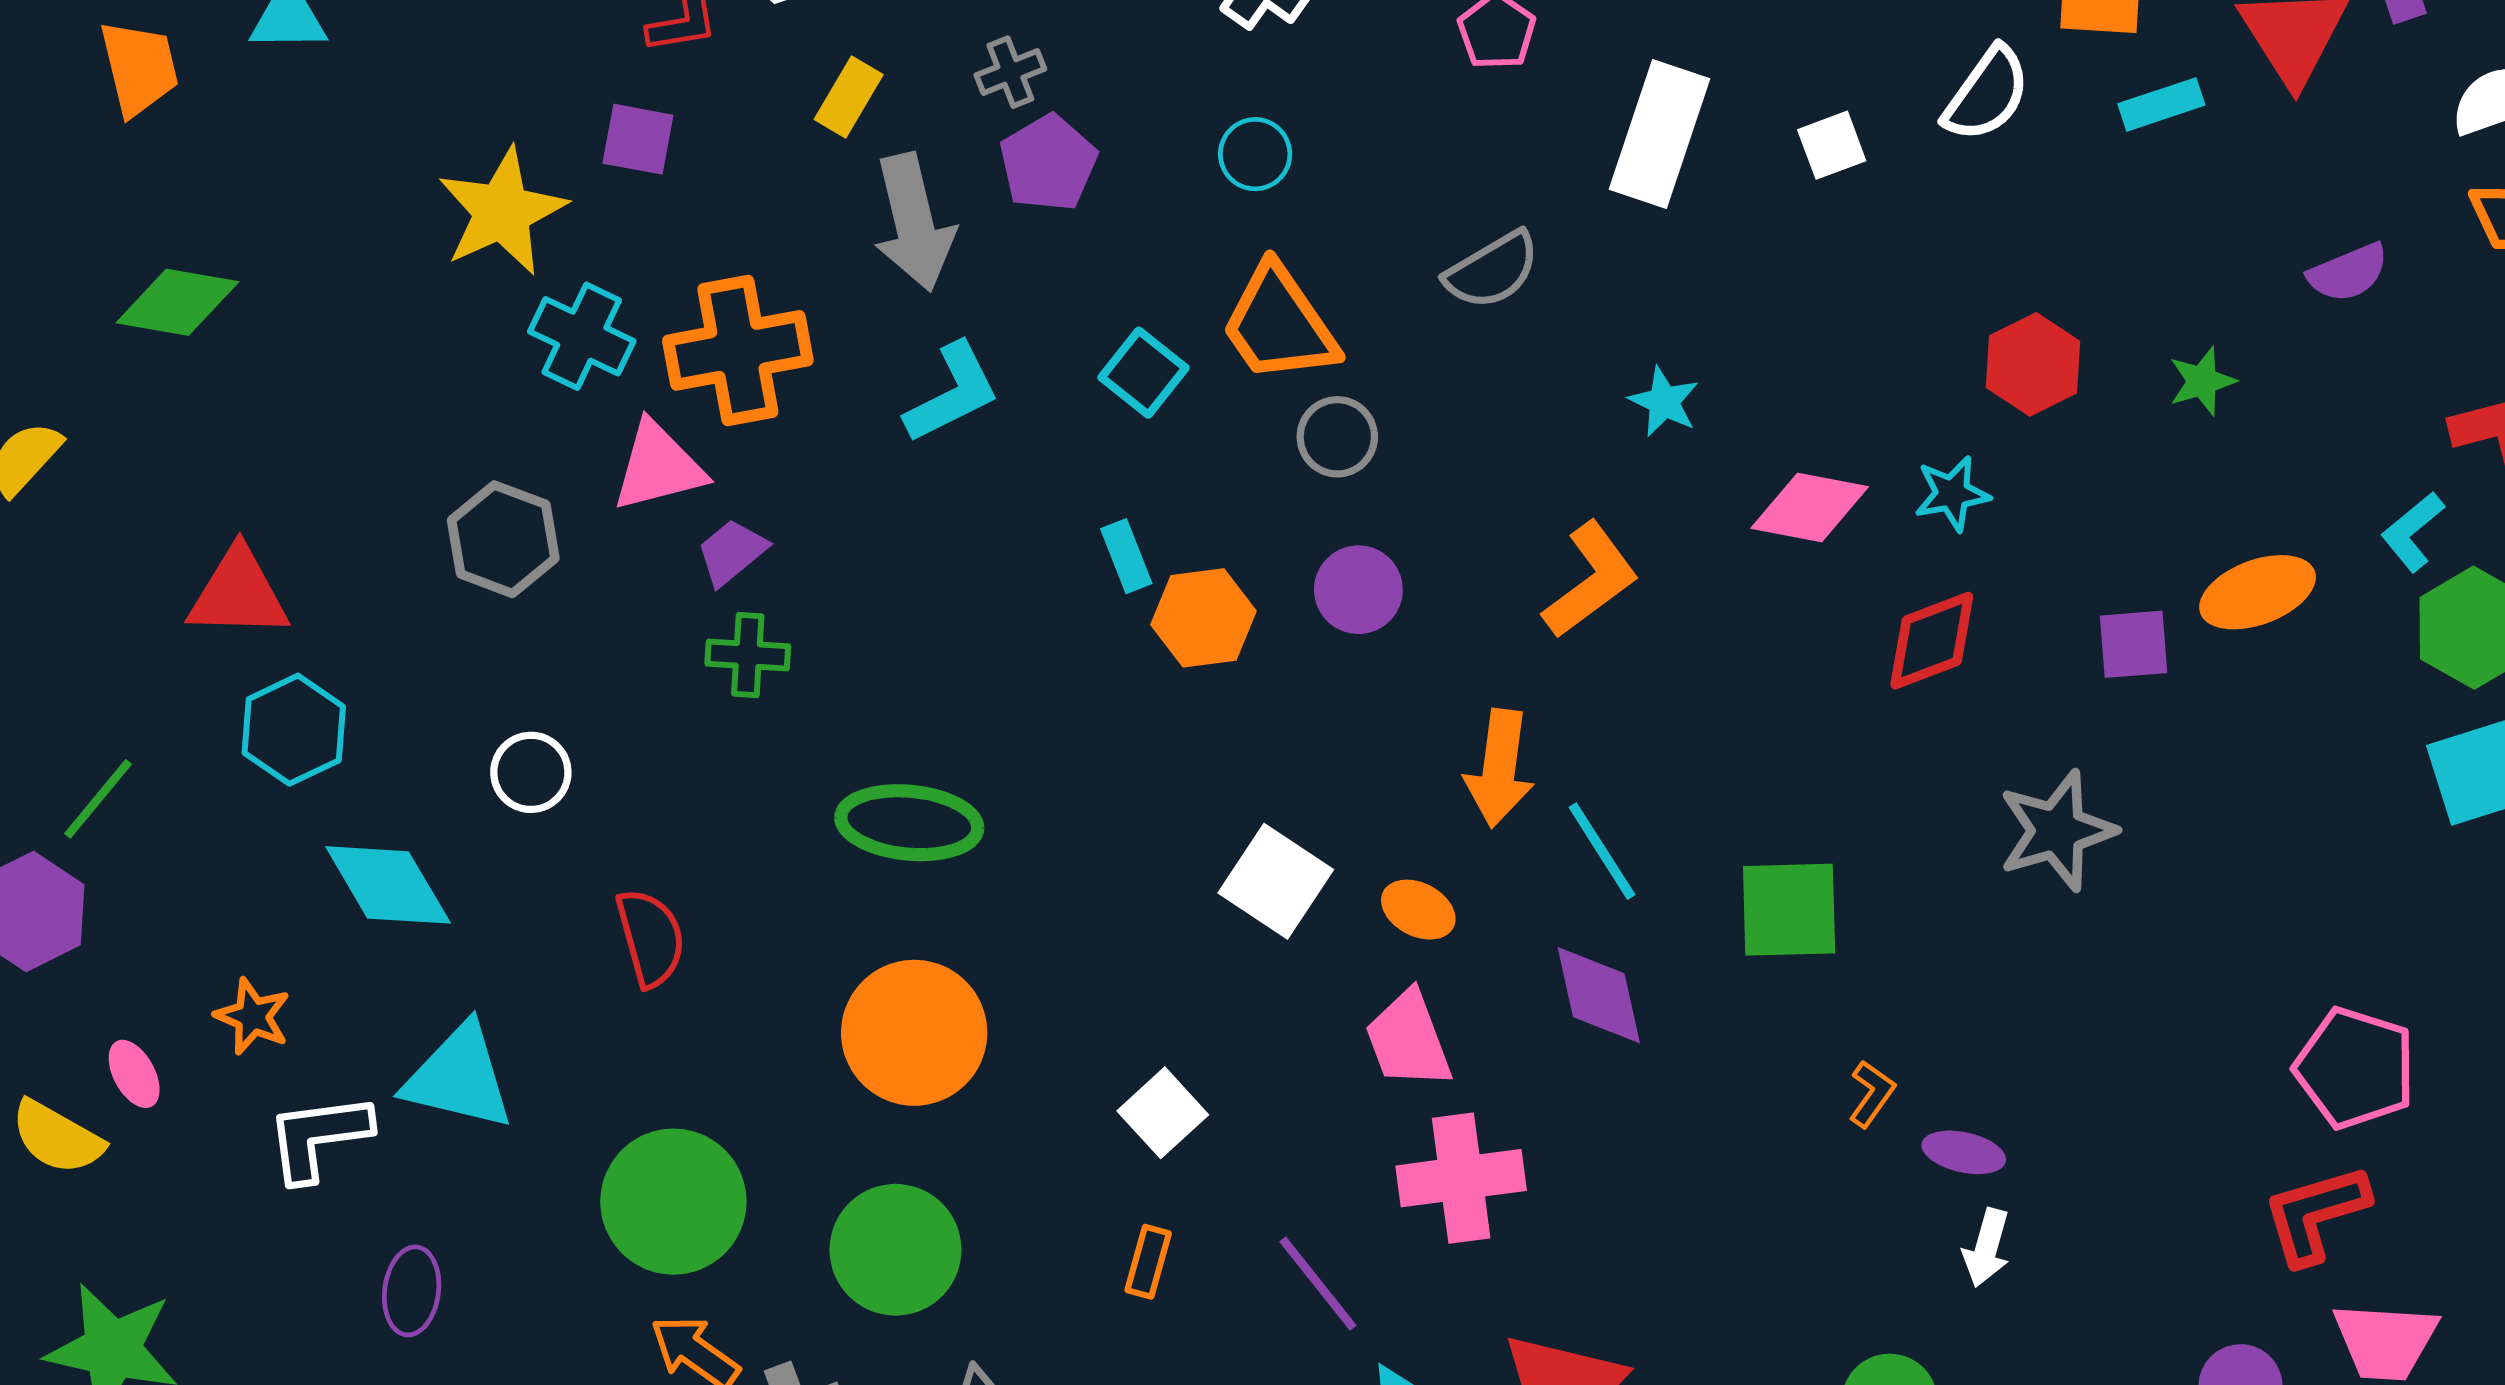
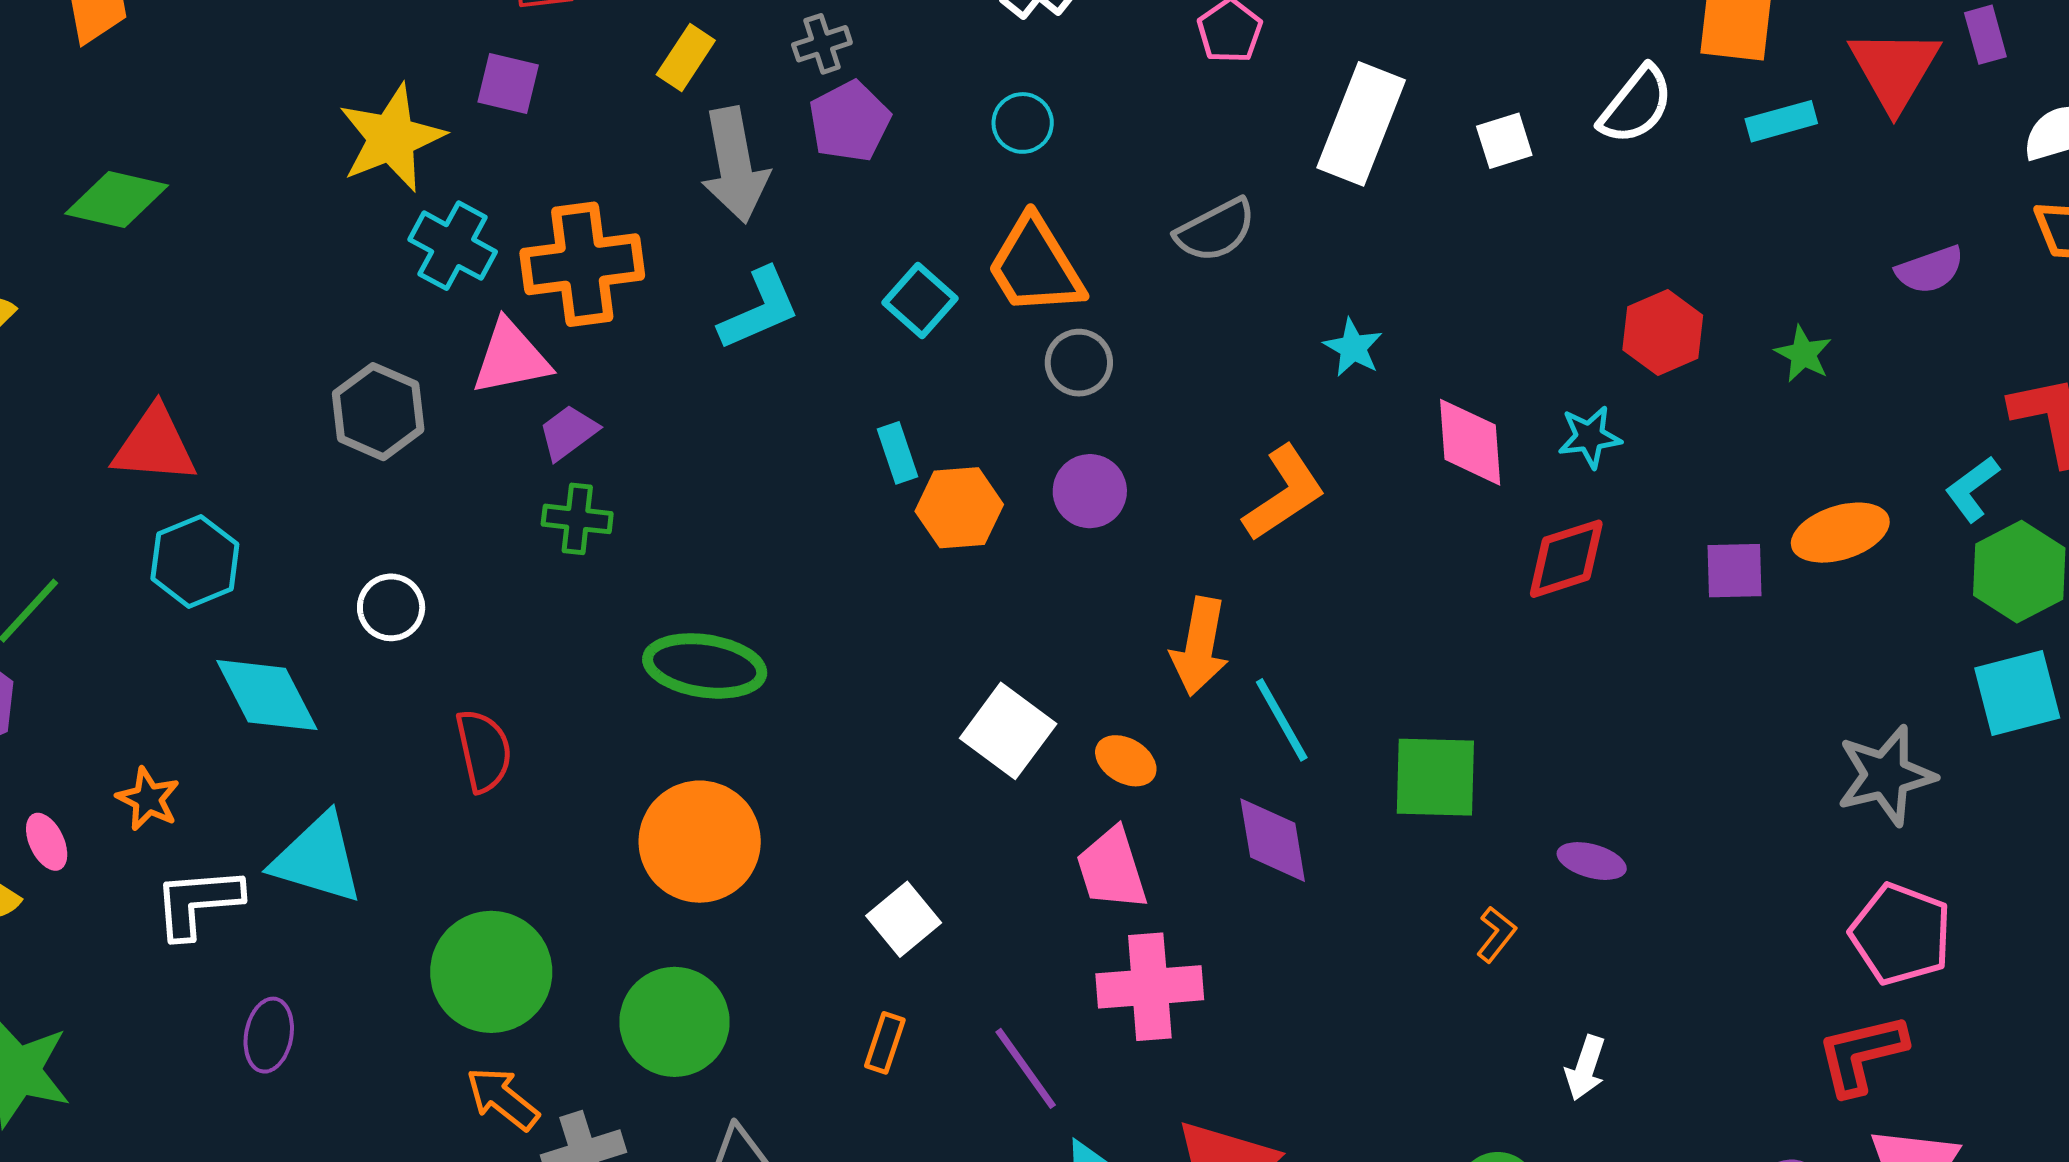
green star: (2202, 381) -> (1803, 354), turned -30
pink diamond: (1810, 507) -> (1470, 442), turned 72
gray star: (2057, 831) -> (1886, 775), moved
purple ellipse: (1964, 1152) -> (1592, 861), moved

